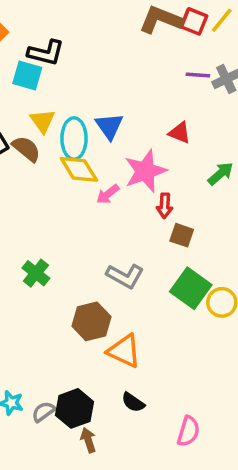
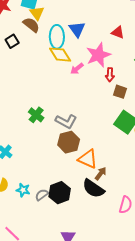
yellow triangle: (43, 121) -> (37, 13), moved
brown semicircle: (26, 149) -> (31, 25), moved
gray L-shape: (125, 276) -> (66, 121), moved
black semicircle: (133, 402) -> (93, 189), size x1.6
brown arrow: (88, 440) -> (101, 174), moved, turned 56

